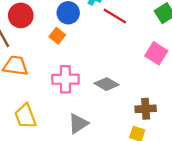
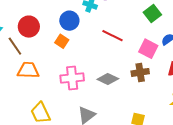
red line: (115, 16) -> (113, 36), moved
brown cross: (146, 109) -> (140, 72), moved

